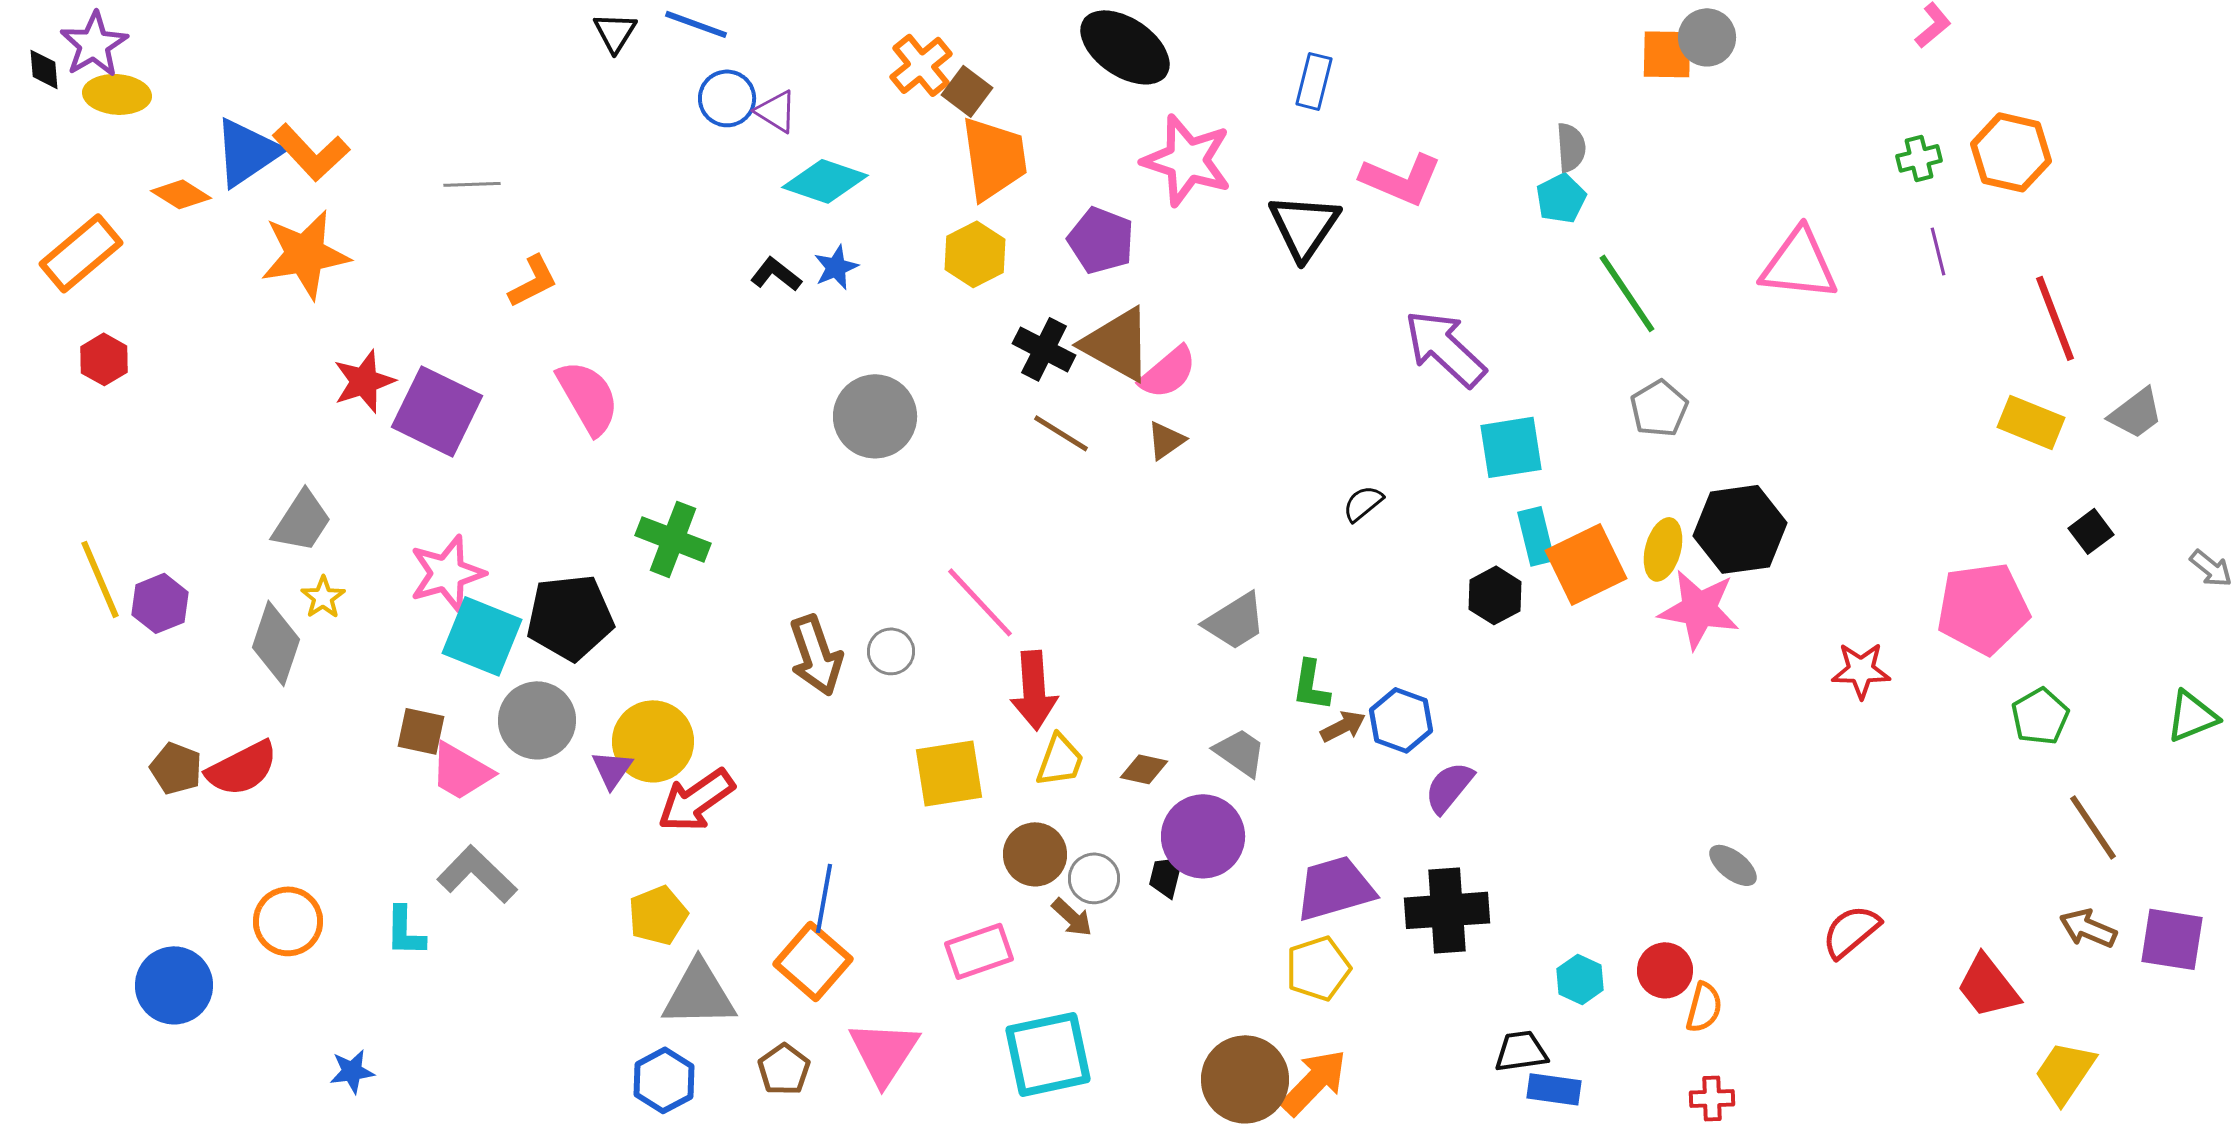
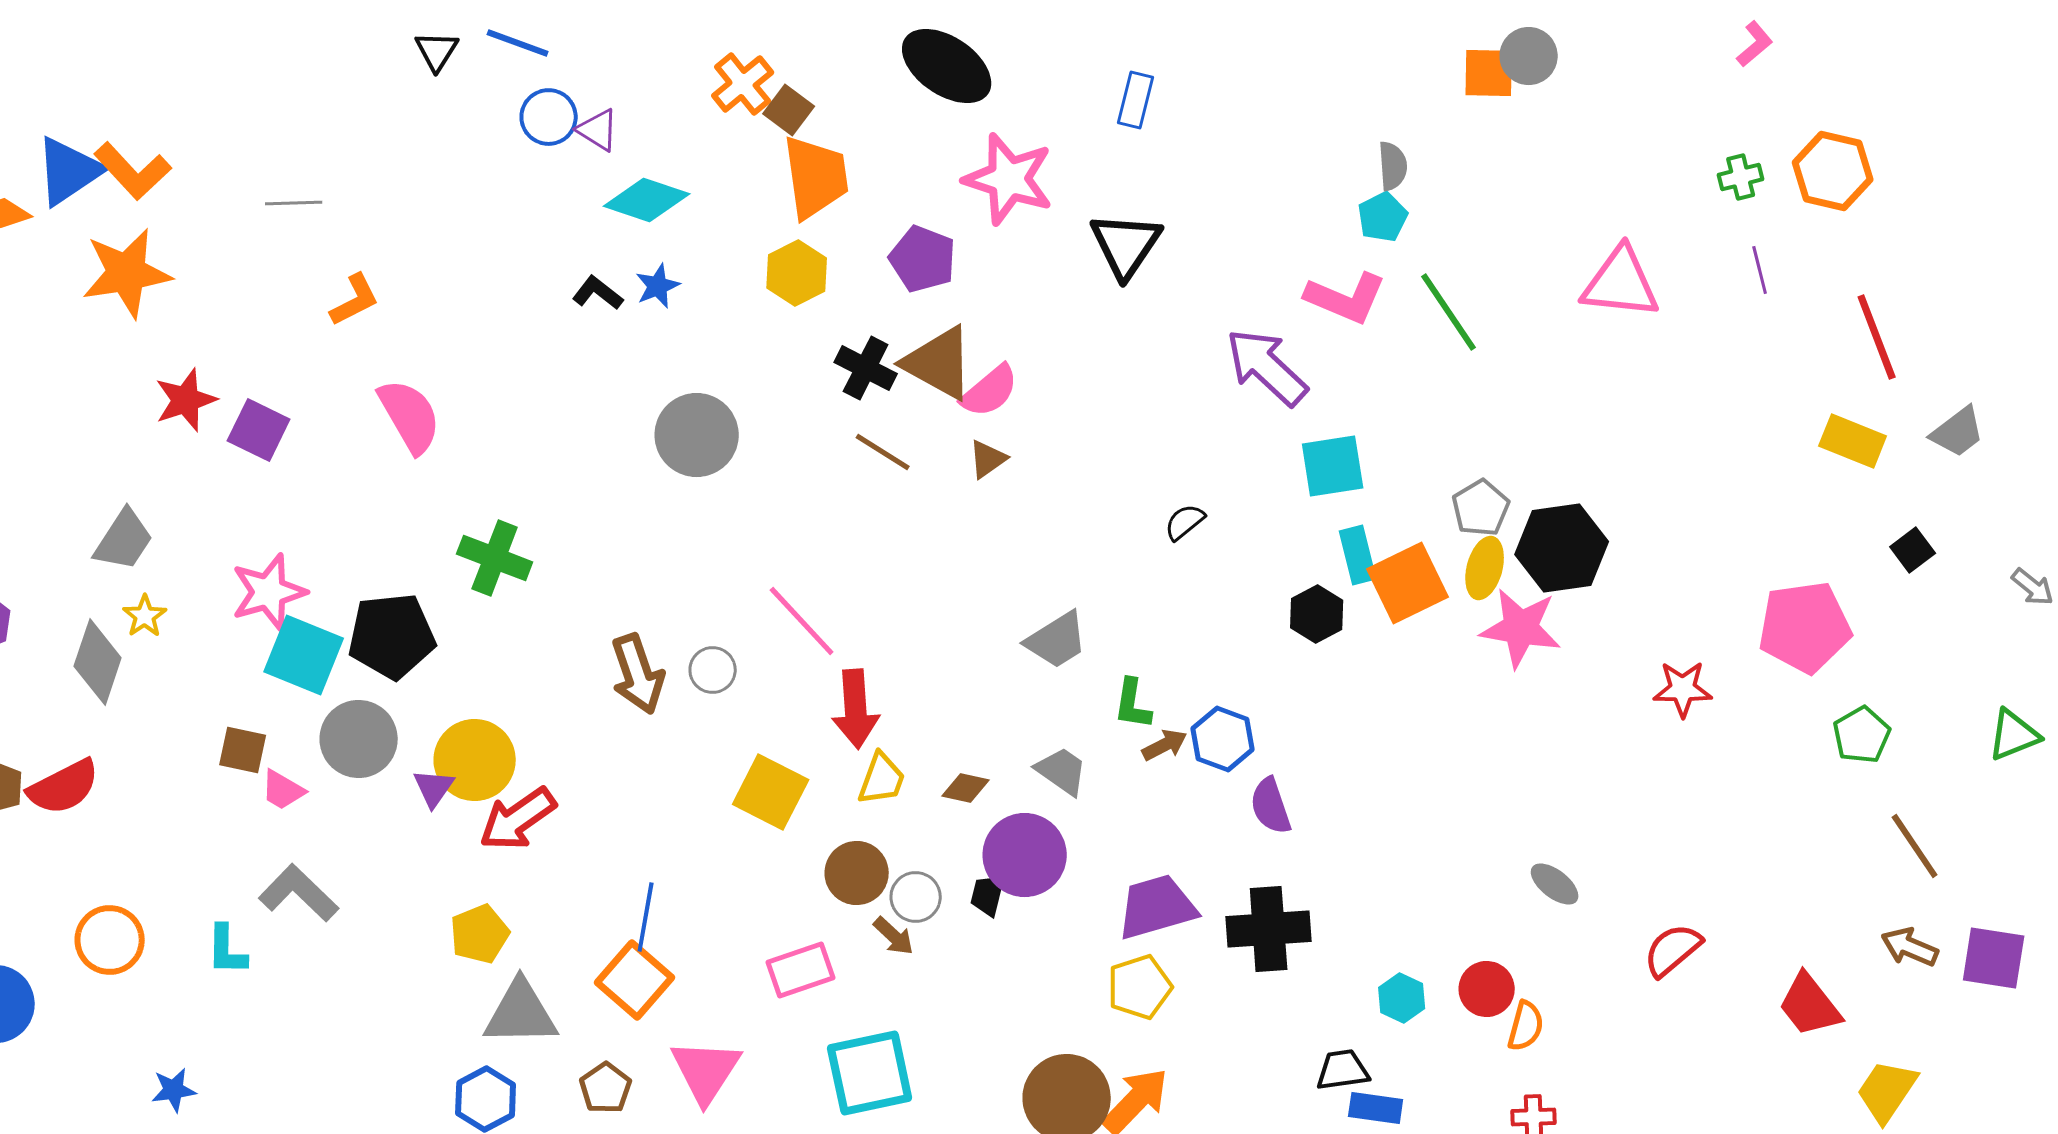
pink L-shape: (1401, 179) -> (1346, 298), moved
gray pentagon: (1659, 408) -> (1481, 508), moved
purple square: (437, 411) -> (259, 430), size x0.7
pink trapezoid: (461, 771) -> (283, 790), size x0.7
yellow square: (949, 773) -> (771, 792), turned 36
purple semicircle: (1449, 787) -> (1271, 806), turned -58

